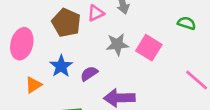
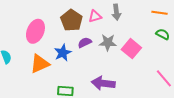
purple semicircle: (89, 74) -> (85, 43), moved
orange triangle: (33, 85) -> (40, 64), size x1.5

